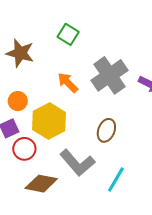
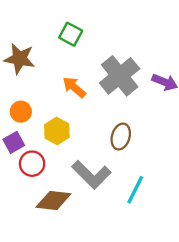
yellow hexagon: (49, 121) -> (57, 131), size x0.7

